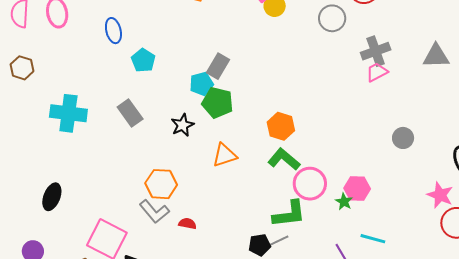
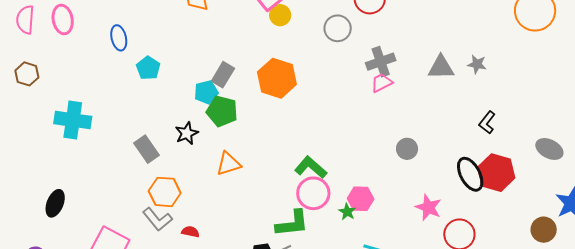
gray rectangle: (130, 113) -> (147, 149), moved
orange hexagon: (281, 126) -> (277, 78), moved, size x1.4
green L-shape: (284, 159) -> (311, 167), moved
pink star: (440, 195) -> (428, 207), moved

